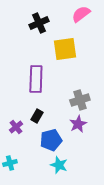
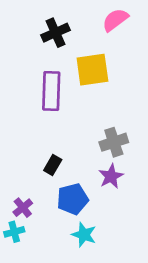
purple rectangle: (36, 79) -> (51, 91), moved
purple cross: (16, 127) -> (23, 208), moved

